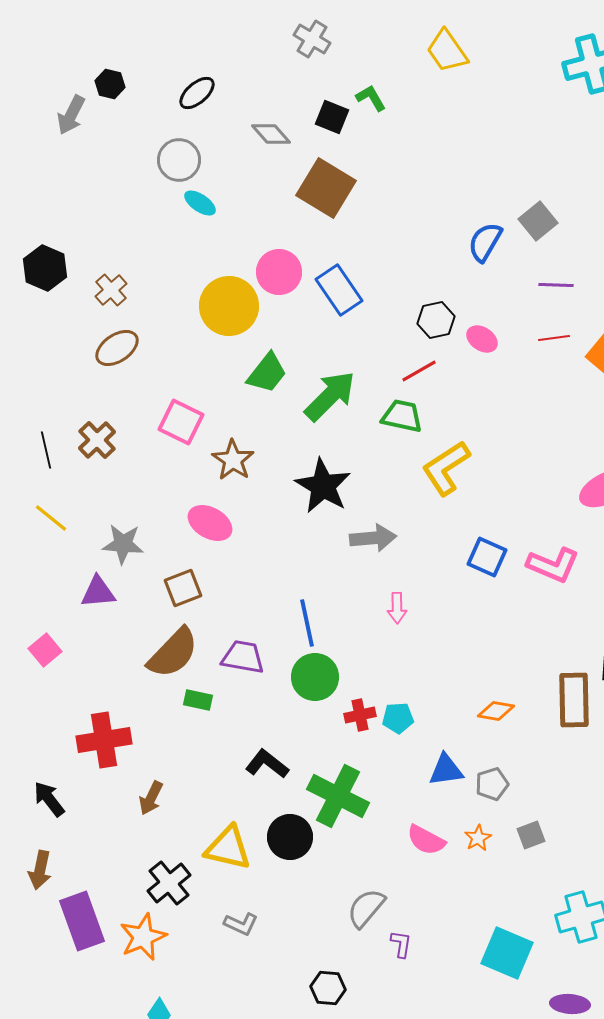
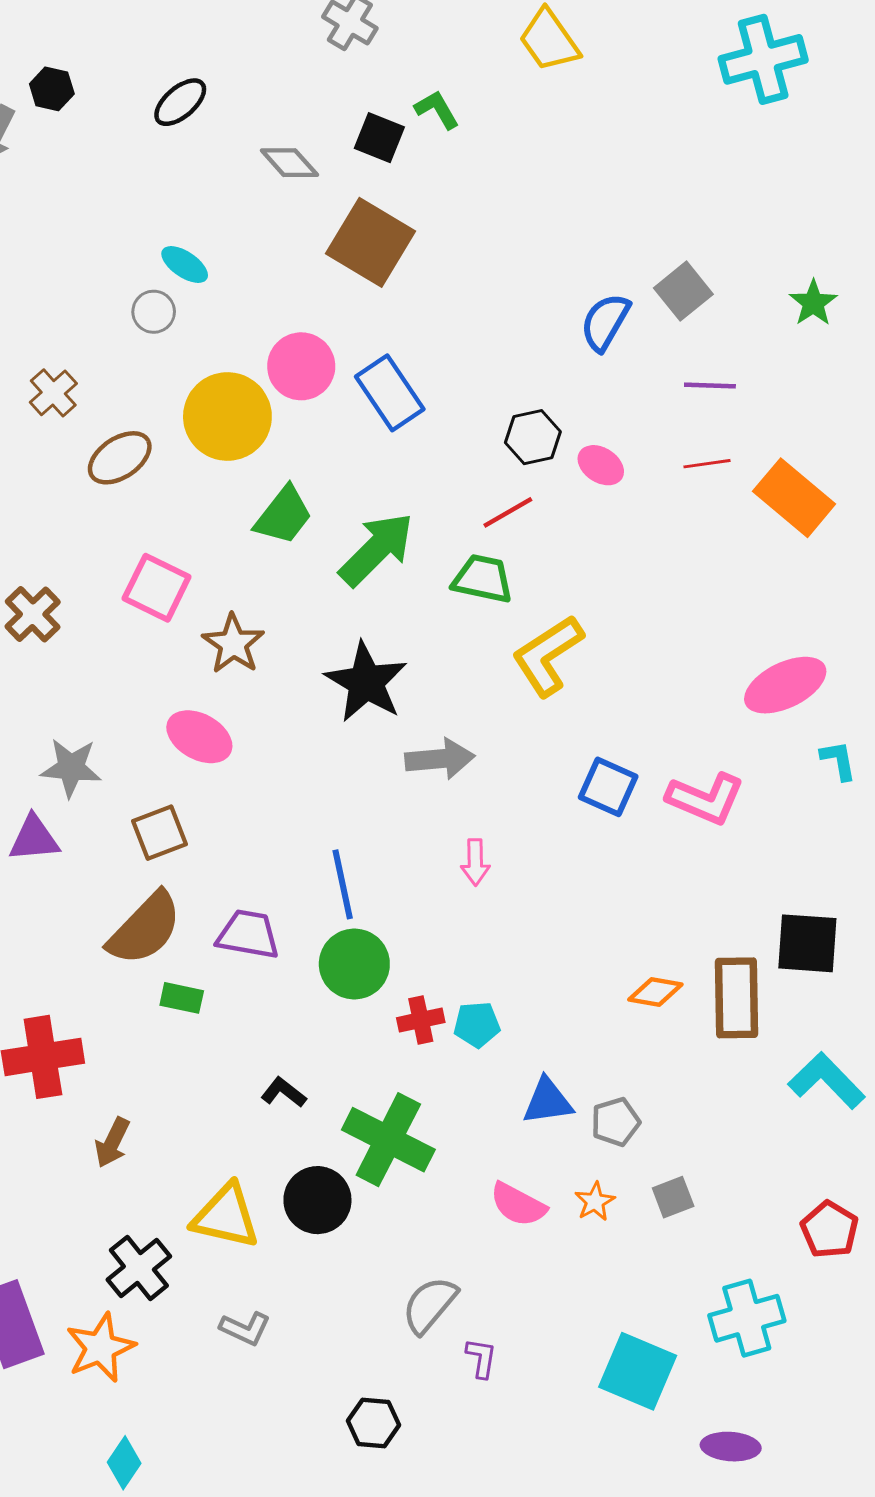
gray circle: (179, 160) -> (154, 312), moved, size x0.7
brown ellipse: (117, 348) -> (120, 458), moved
orange diamond: (496, 711) -> (655, 992), moved
black L-shape: (267, 764) -> (283, 1092), size x0.7

